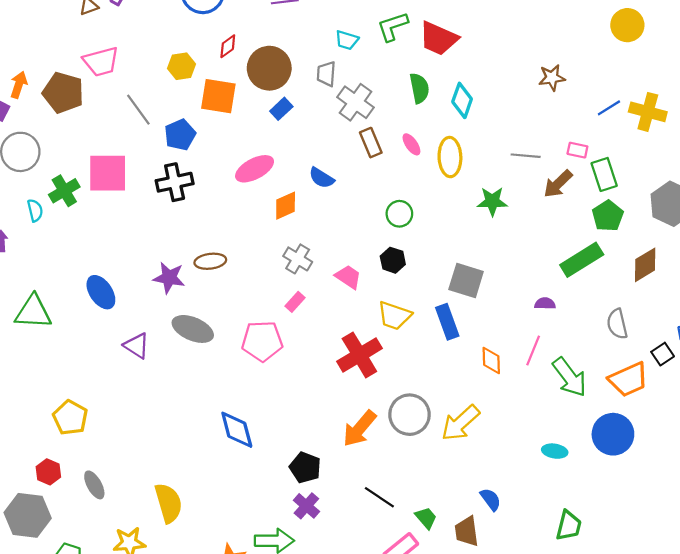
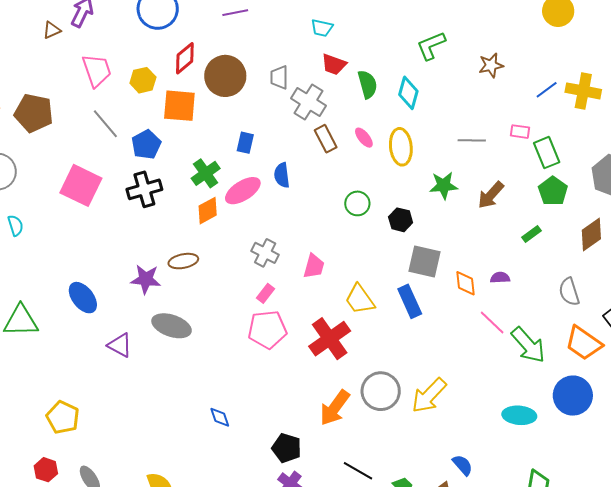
green L-shape: (393, 26) -> (431, 46), moved
red trapezoid: (439, 38) -> (334, 64), moved, size x0.7
cyan trapezoid: (347, 40) -> (322, 28), moved
red diamond: (228, 46) -> (185, 58), size x1.4
pink trapezoid: (101, 62) -> (97, 70), moved, turned -90
blue rectangle: (281, 109) -> (245, 143), moved, turned -30
pink ellipse: (255, 169) -> (243, 191), moved
pink square: (108, 173) -> (81, 185), turned 30
blue semicircle: (322, 178) -> (282, 175), turned 55
brown arrow: (558, 184) -> (491, 195), moved
green cross: (64, 191) -> (206, 173), moved
orange diamond: (286, 206) -> (208, 211), moved
black hexagon: (393, 260) -> (401, 220), moved
green rectangle: (582, 260) -> (531, 234), size x0.5
pink trapezoid: (348, 277) -> (314, 266), turned 76
yellow trapezoid: (394, 316) -> (360, 299), turned 40
pink pentagon: (262, 341) -> (267, 329), moved
pink line: (533, 350) -> (492, 322), turned -64
orange diamond: (491, 361) -> (465, 283), moved
orange trapezoid: (628, 379) -> (584, 343), turned 63
blue diamond: (237, 430) -> (220, 417), size x0.6
cyan ellipse: (555, 451) -> (519, 415), size x1.4

